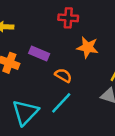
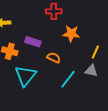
cyan line: (61, 103) -> (68, 79), moved
cyan triangle: (25, 112) -> (25, 76), moved

